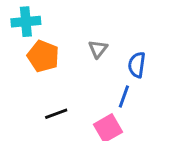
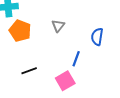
blue semicircle: (137, 65) -> (97, 37), moved

